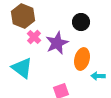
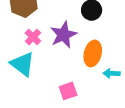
pink cross: (34, 37) -> (33, 37), moved

